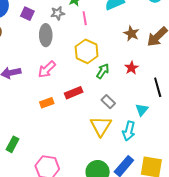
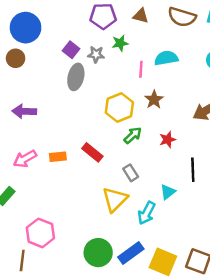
purple square: (27, 14) -> (71, 50), moved
pink line: (85, 18) -> (141, 69), moved
brown star: (131, 33) -> (154, 100), moved
pink arrow: (47, 69) -> (25, 159), moved
red rectangle: (74, 93) -> (92, 152), turned 48

